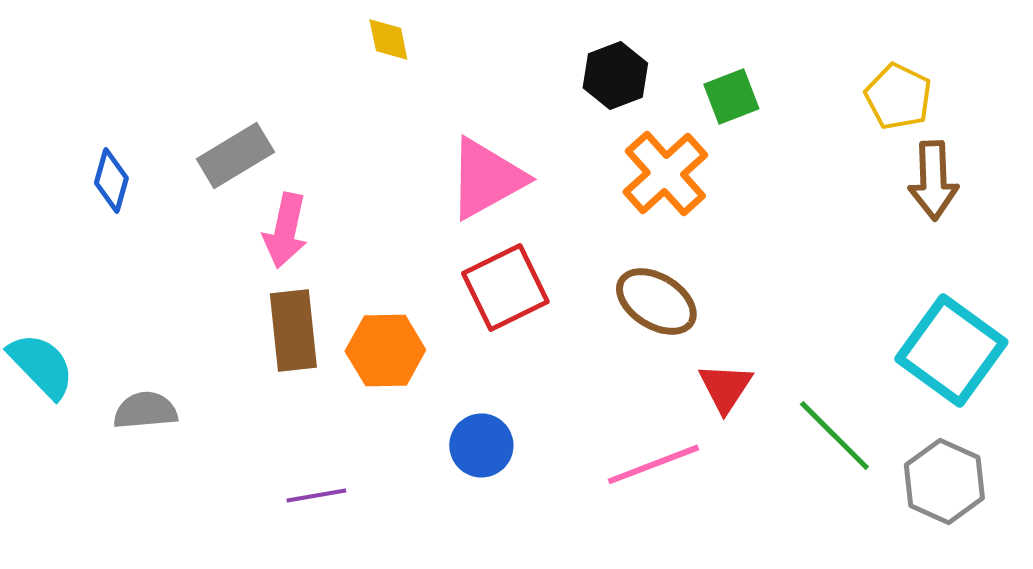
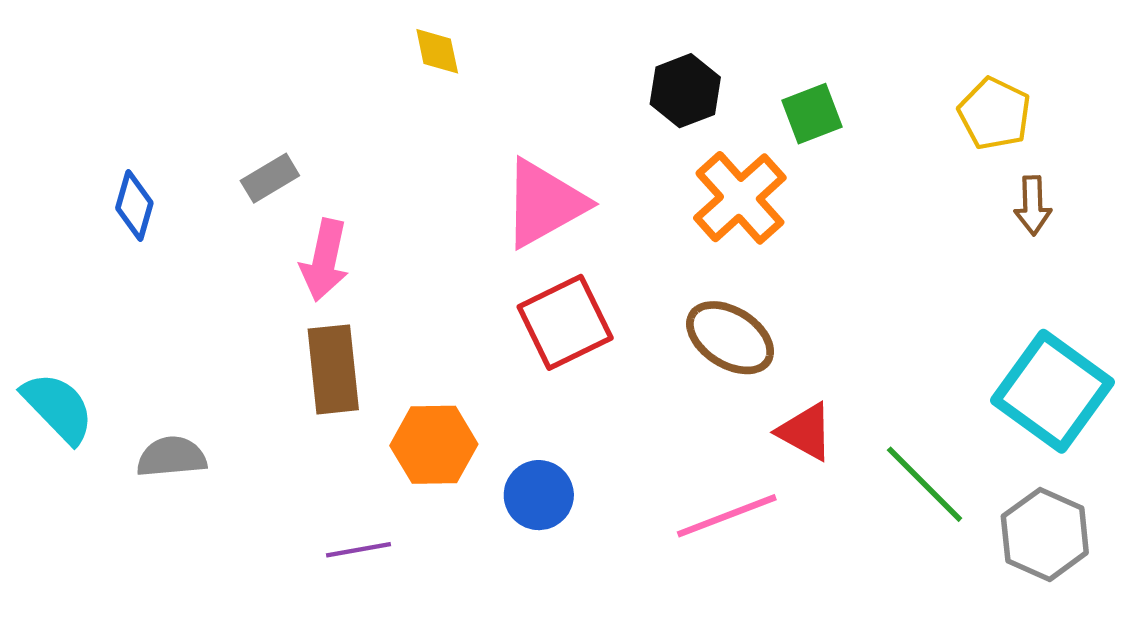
gray rectangle: (235, 155) -> (270, 178), size x0.7
brown arrow: (933, 180) -> (1033, 205), size x0.7
orange hexagon: (385, 350) -> (434, 445), moved
red triangle: (725, 387) -> (805, 432), turned -34

